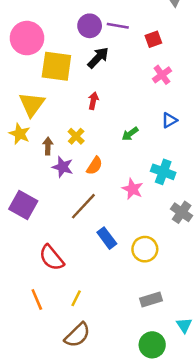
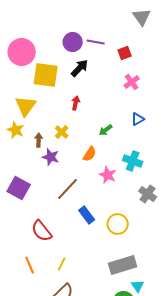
orange semicircle: (94, 166) -> (90, 154), moved
gray rectangle: (151, 299) -> (123, 265), size x1.5
cyan triangle: (184, 325) -> (138, 286), moved

